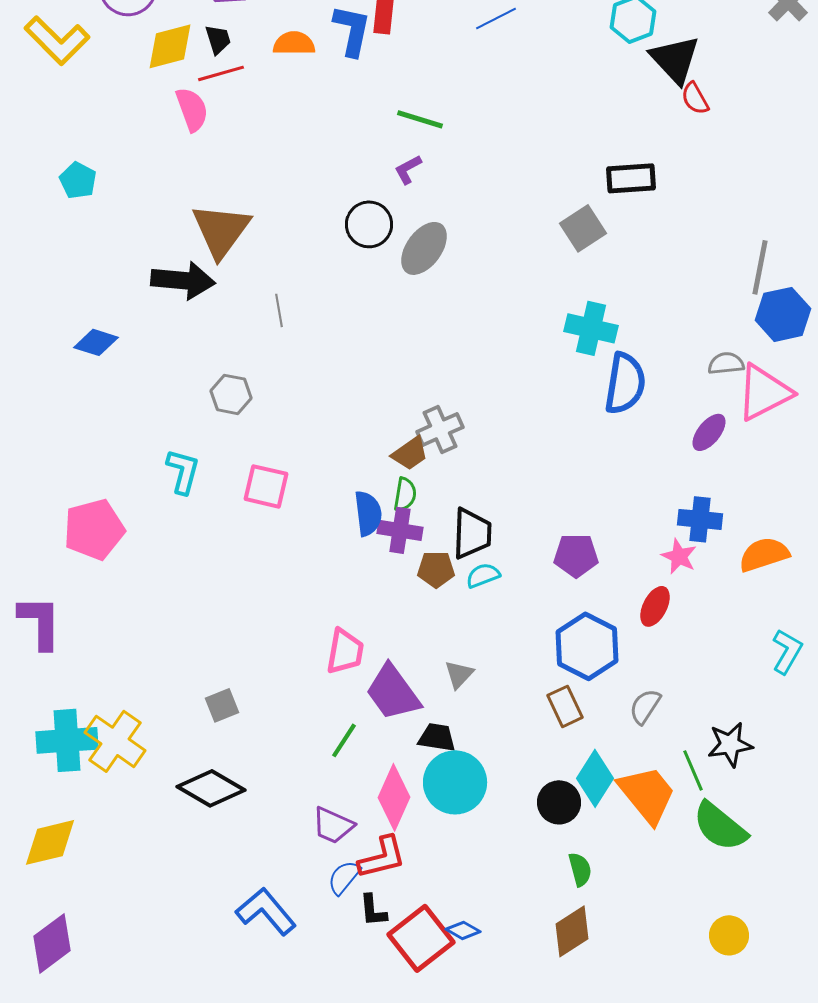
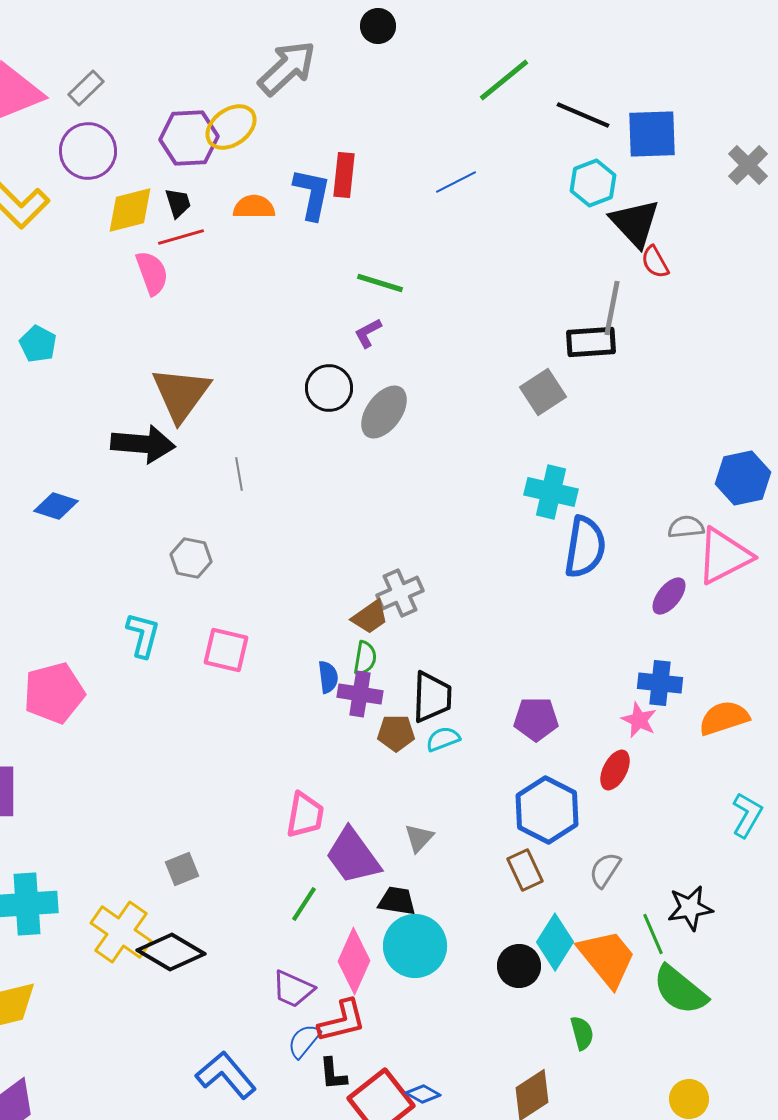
gray line: (760, 267) -> (612, 308), moved
blue semicircle: (368, 513) -> (328, 677), size x0.7
yellow cross: (115, 741) -> (121, 932), moved
green semicircle: (580, 869) -> (582, 1033), moved

